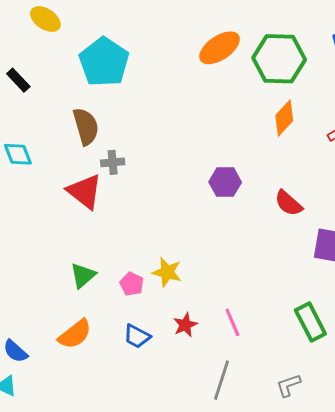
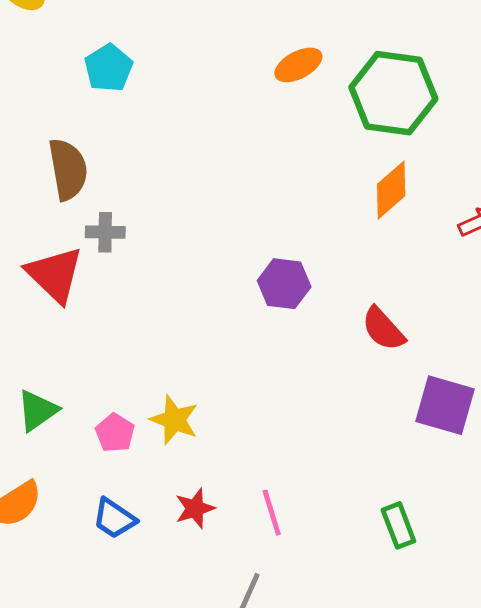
orange ellipse: (220, 48) -> (298, 65), size x0.7
cyan pentagon: (104, 62) -> (109, 68), size x0.6
green rectangle: (310, 322) -> (398, 525), size x0.7

